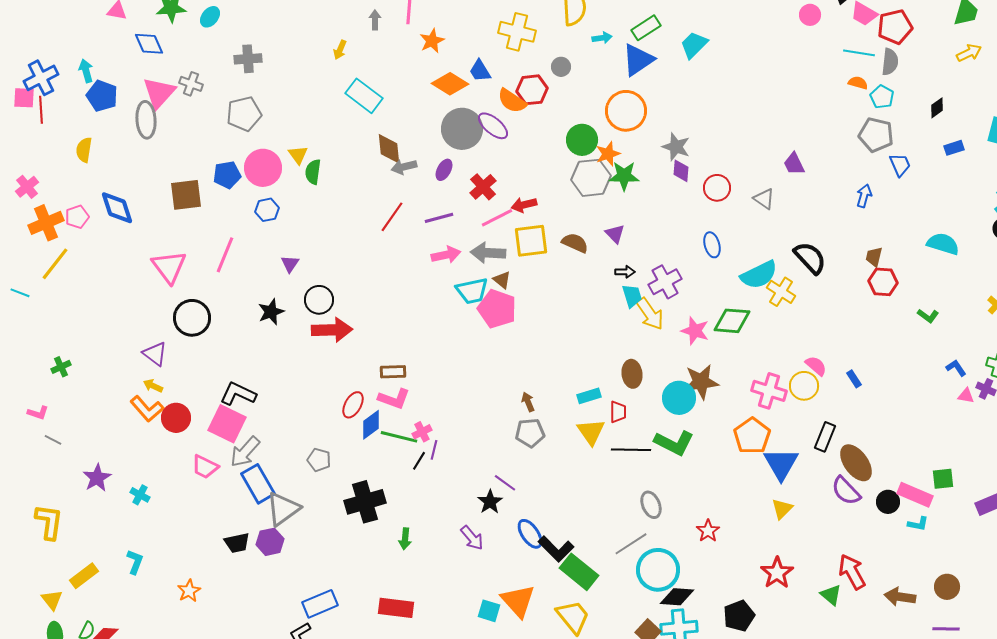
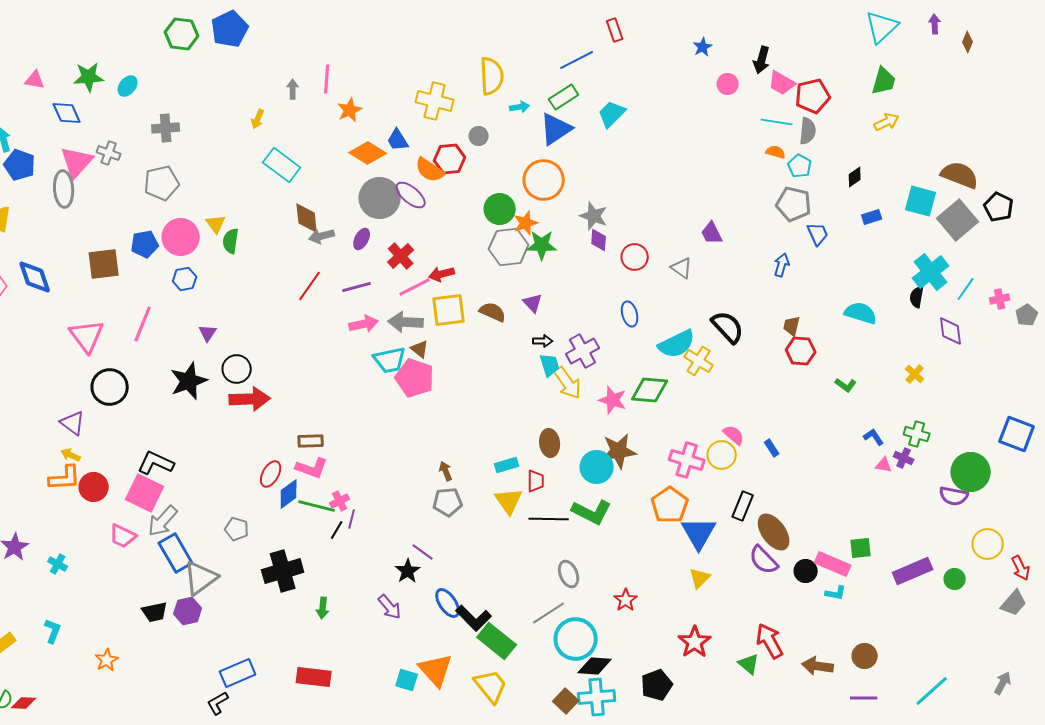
black star: (271, 312) -> (189, 381), size x1.4
orange L-shape: (147, 409) -> (65, 478), turned -52

